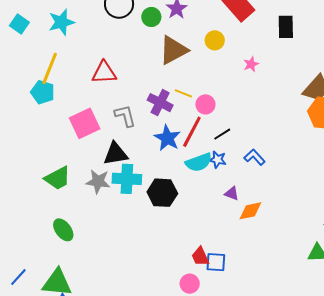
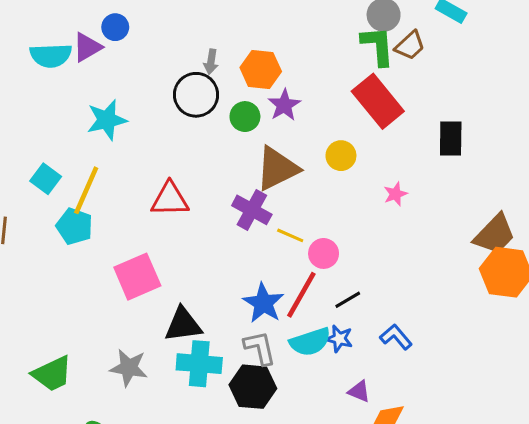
cyan square: (19, 24) -> (46, 179), moved
purple cross: (160, 103) -> (252, 210), moved
gray L-shape: (125, 116) -> (260, 348), moved
green trapezoid: (58, 178) -> (52, 374), moved
gray star: (98, 182) -> (129, 368), moved

